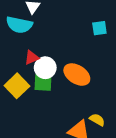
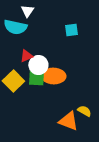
cyan square: (99, 28) -> (71, 30), moved
orange ellipse: (77, 75) -> (53, 76), moved, turned -30

